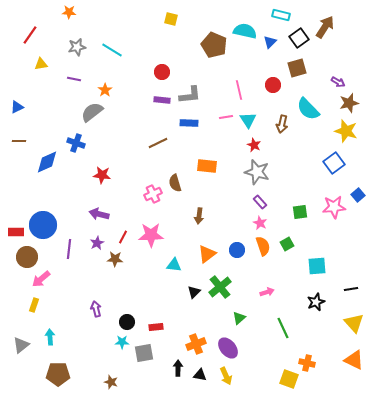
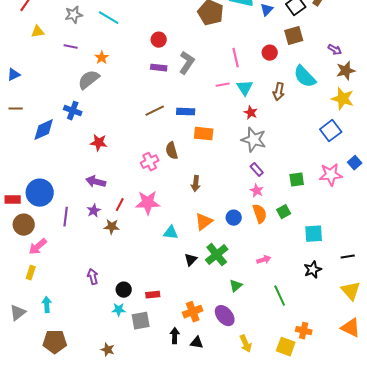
gray L-shape: (190, 95) -> (187, 63), turned -50
blue rectangle: (189, 123) -> (186, 112), moved
yellow arrow: (226, 376) -> (246, 344), moved

